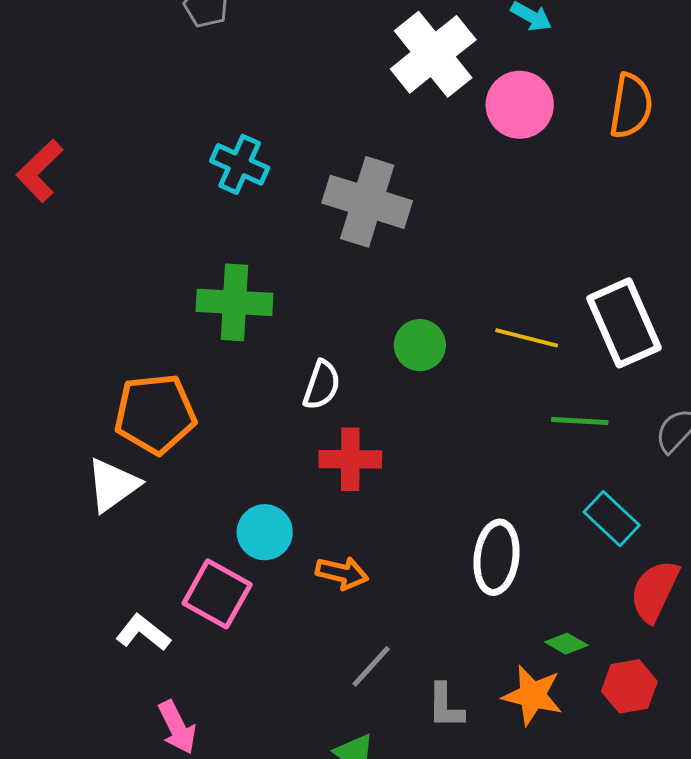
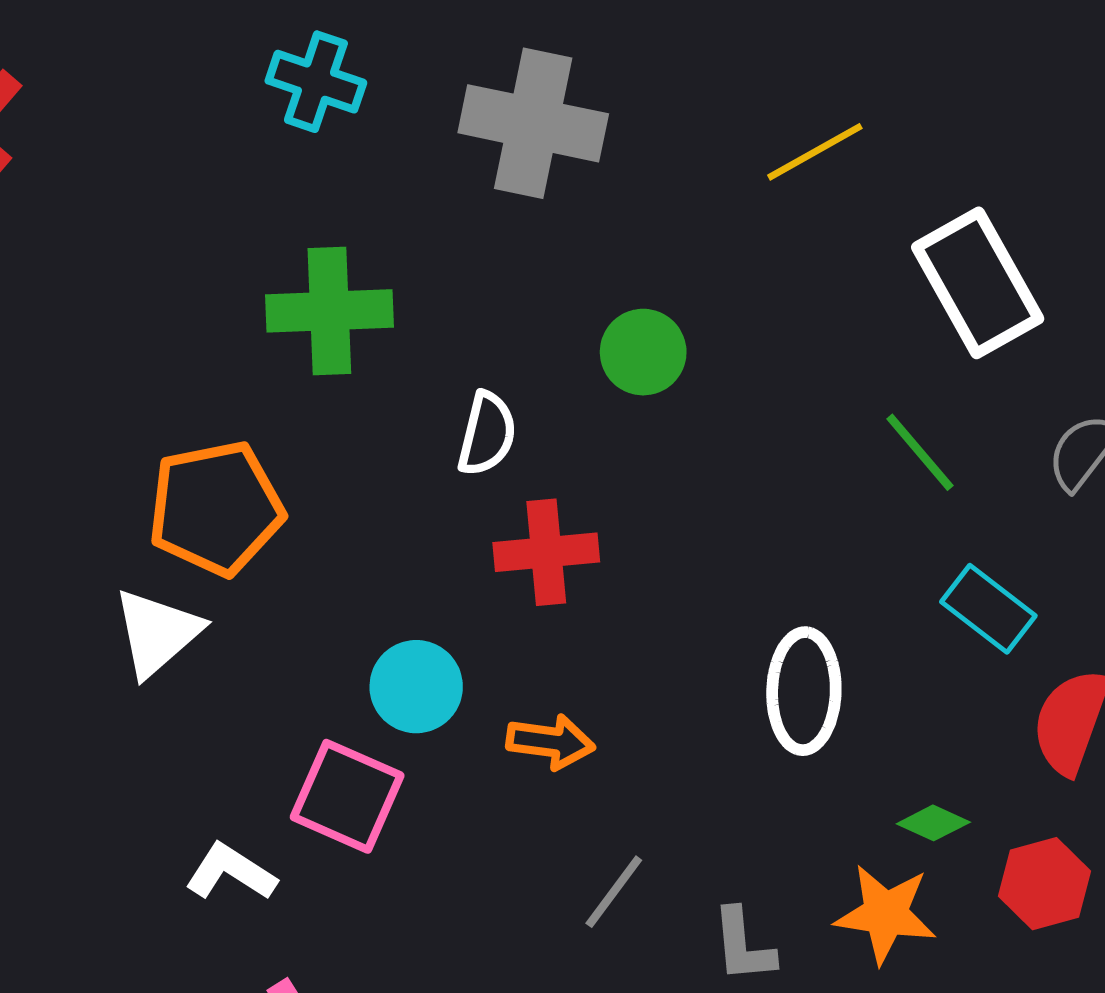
yellow line: (527, 338) -> (815, 152), moved, turned -38
green line: (580, 421) -> (920, 452), turned 52

